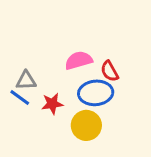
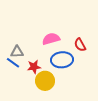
red semicircle: (110, 71) -> (80, 45), moved
yellow circle: (86, 125) -> (45, 81), moved

